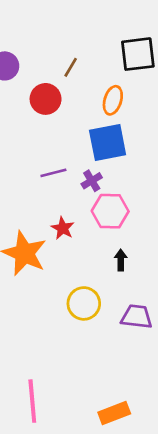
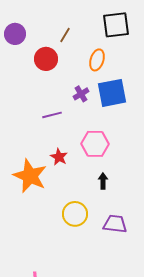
blue square: (108, 142) -> (112, 93), moved
purple cross: (92, 181) -> (81, 94), moved

